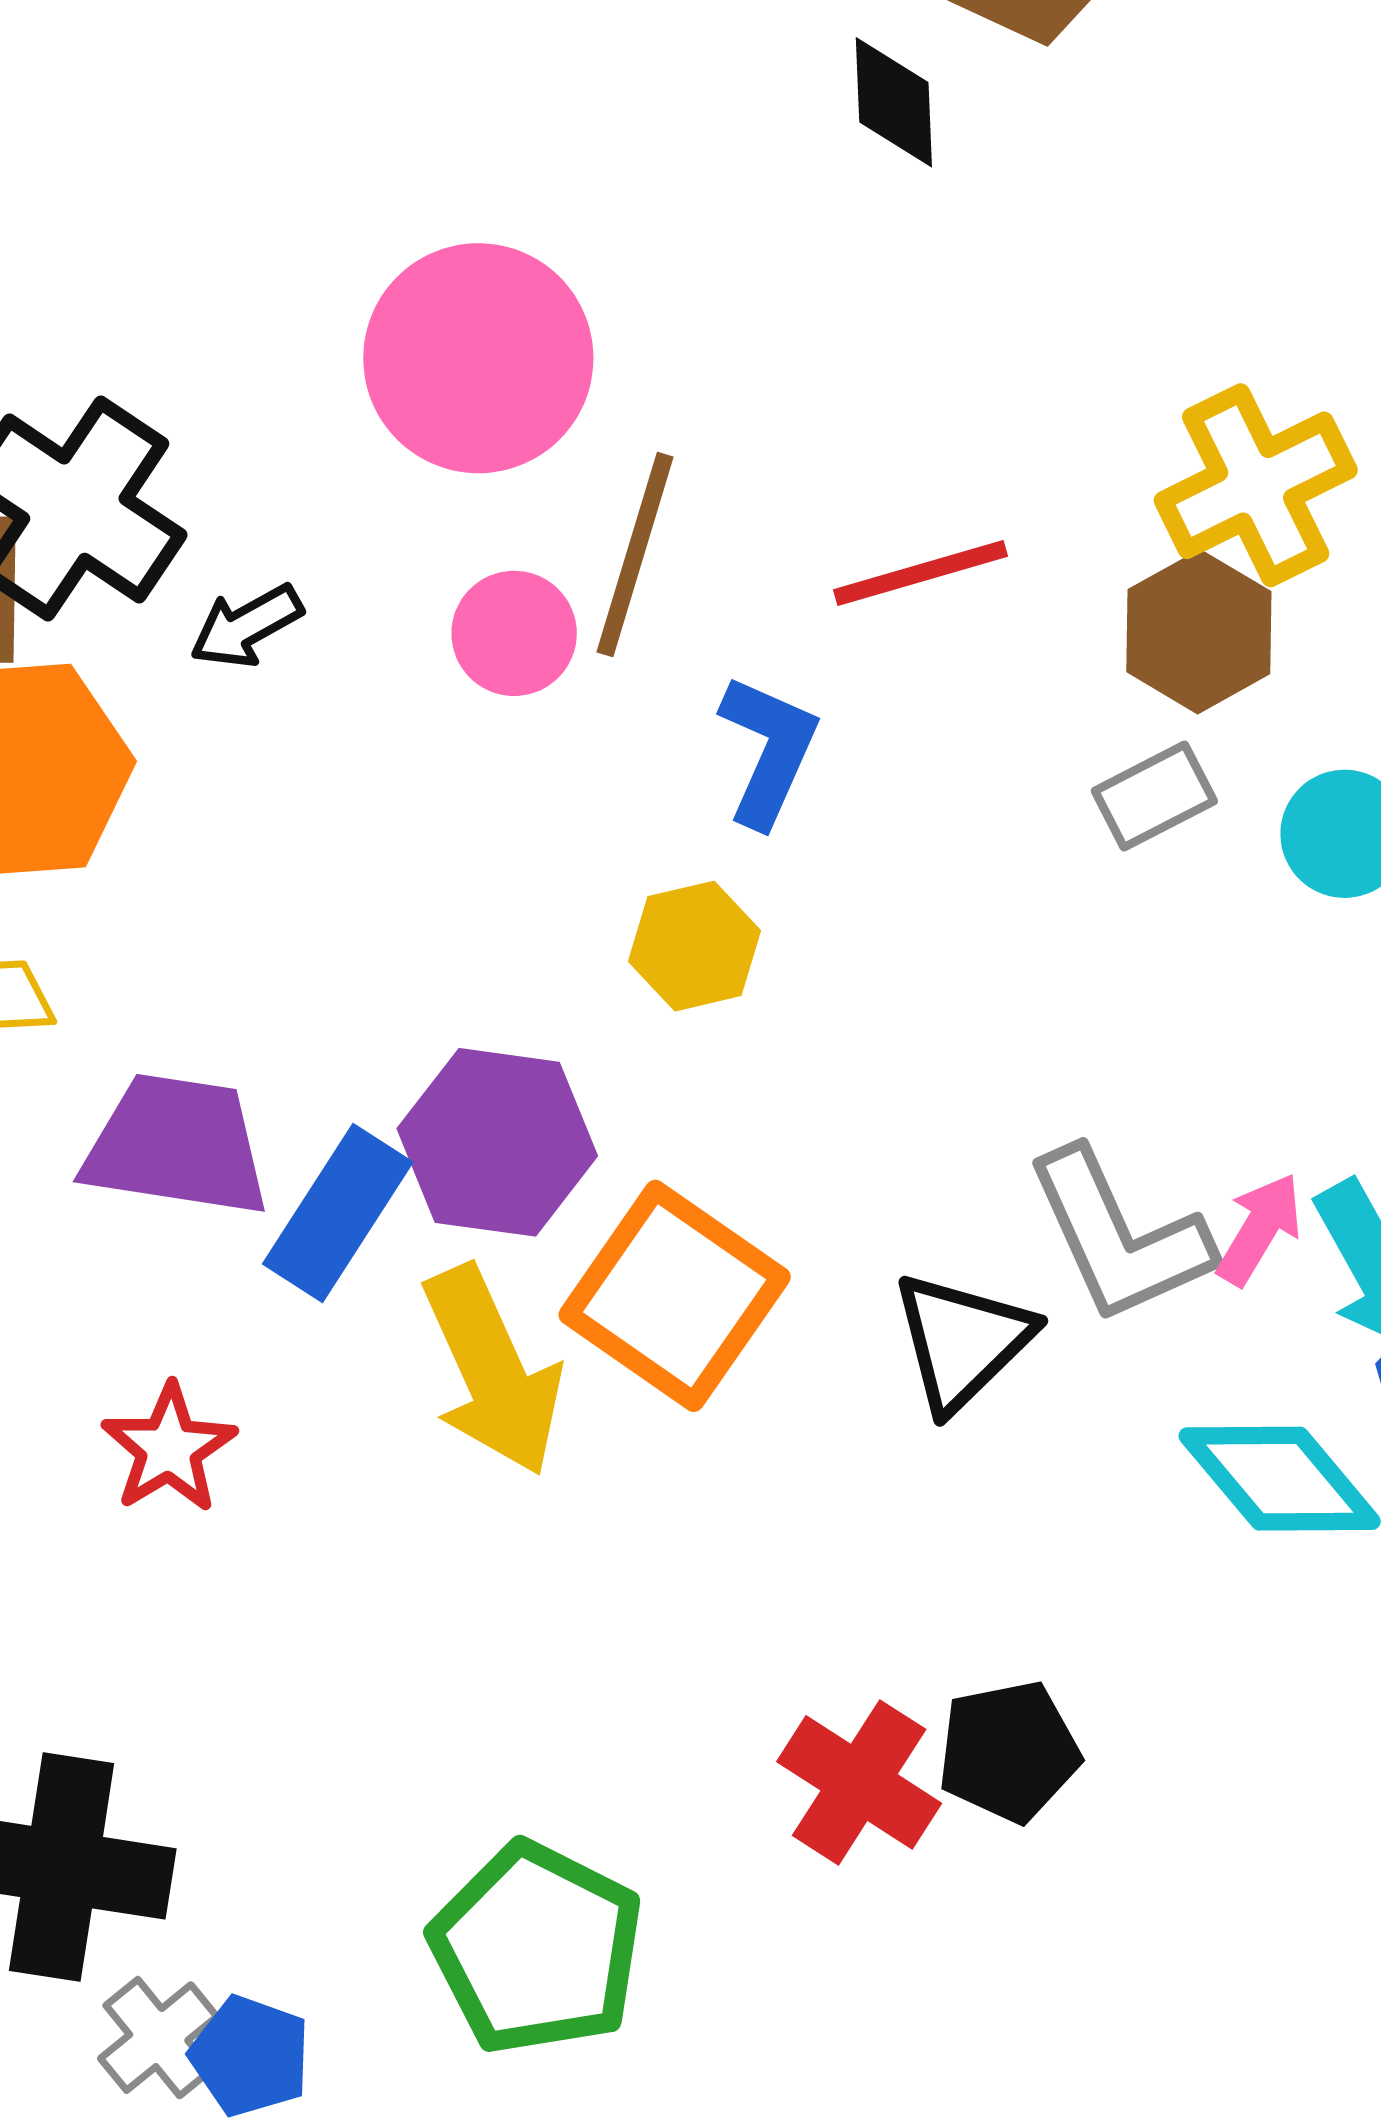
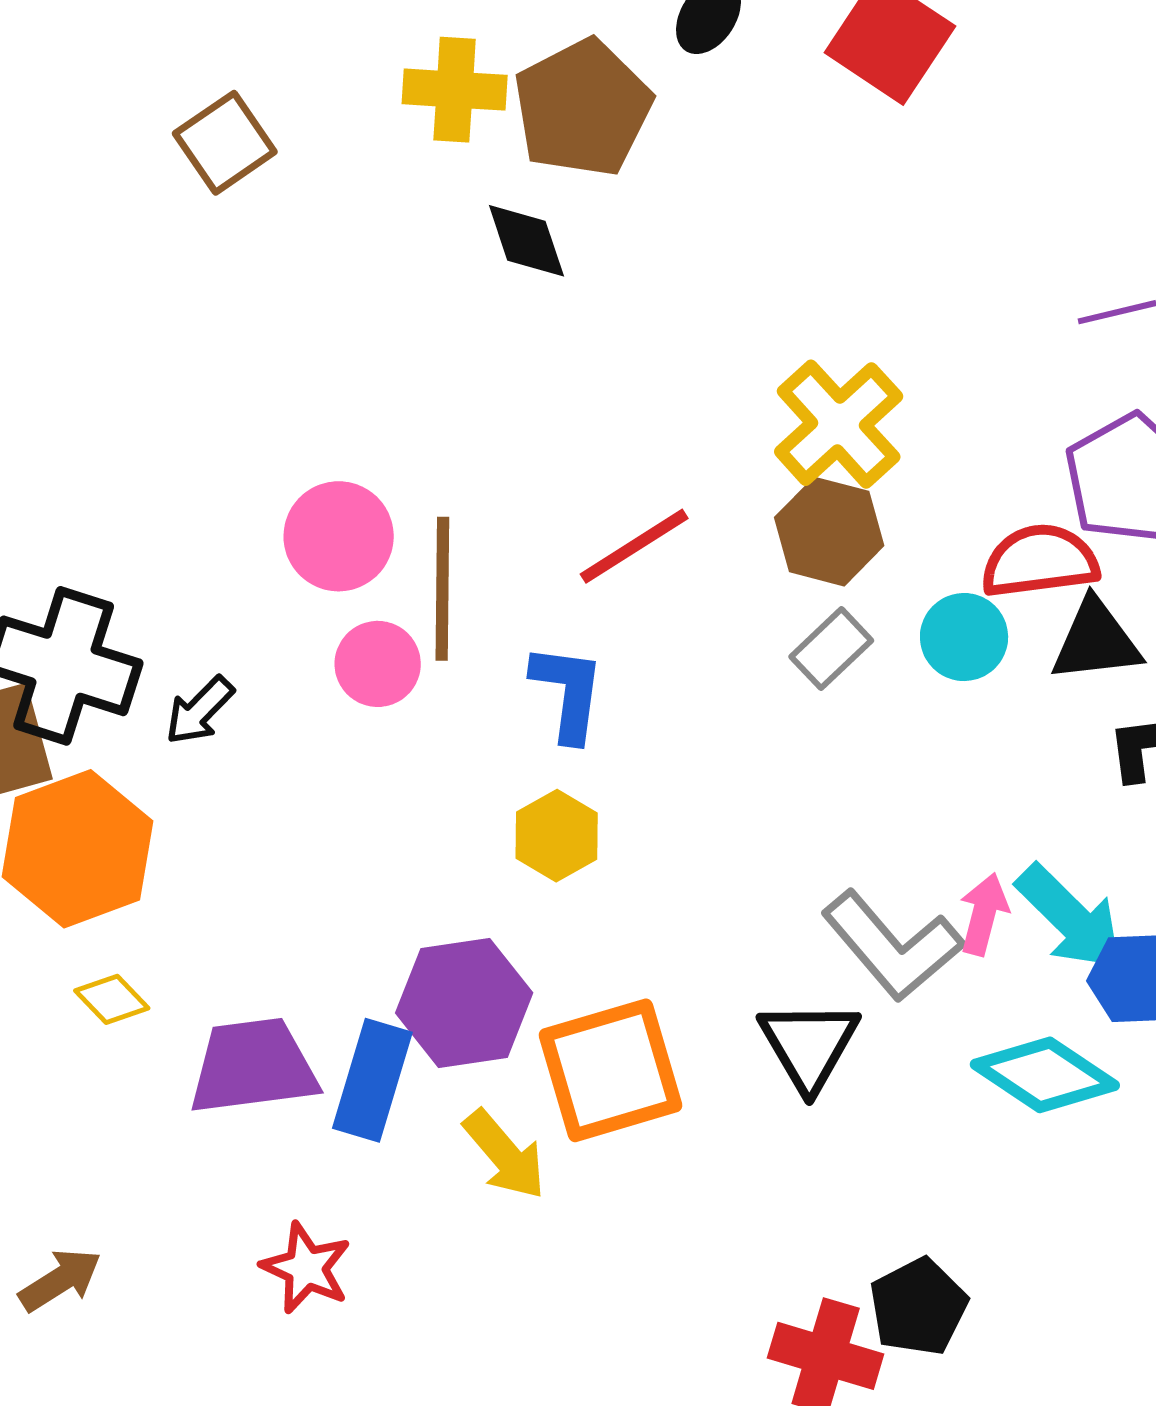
pink circle: (478, 358) -> (339, 536), moved, size x0.7
orange square: (675, 1296) -> (611, 1070), turned -35
yellow arrow: (492, 1371) -> (505, 1155), size x0.7

